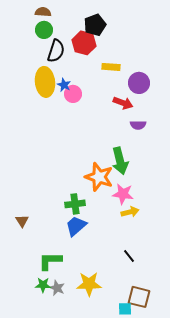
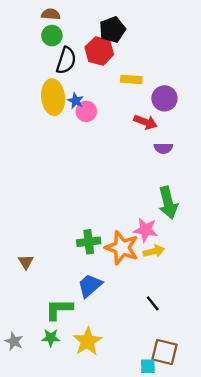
green arrow: (120, 161) -> (168, 203), moved
orange star: (99, 177) -> (122, 248), moved
blue trapezoid: (76, 226) -> (90, 286), moved
yellow star: (89, 284) -> (87, 341), moved, turned -30
gray star: (57, 288) -> (14, 341), moved

